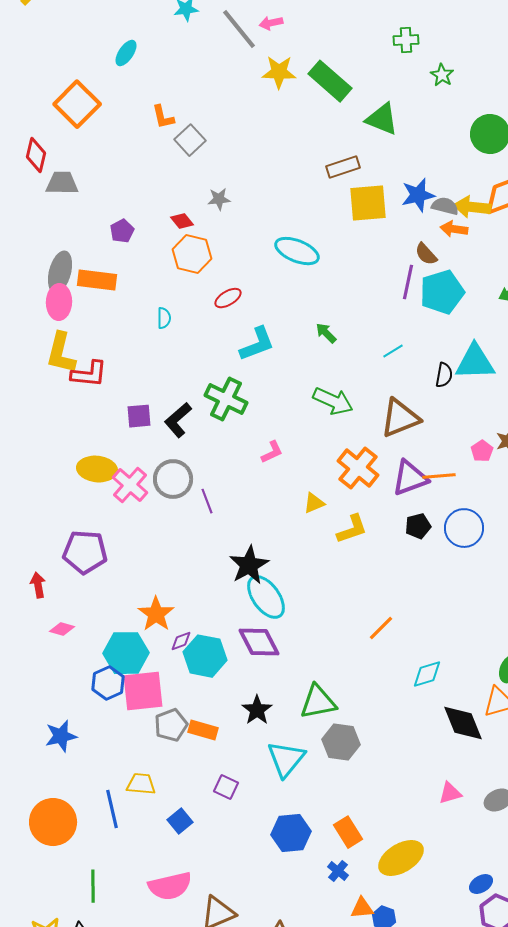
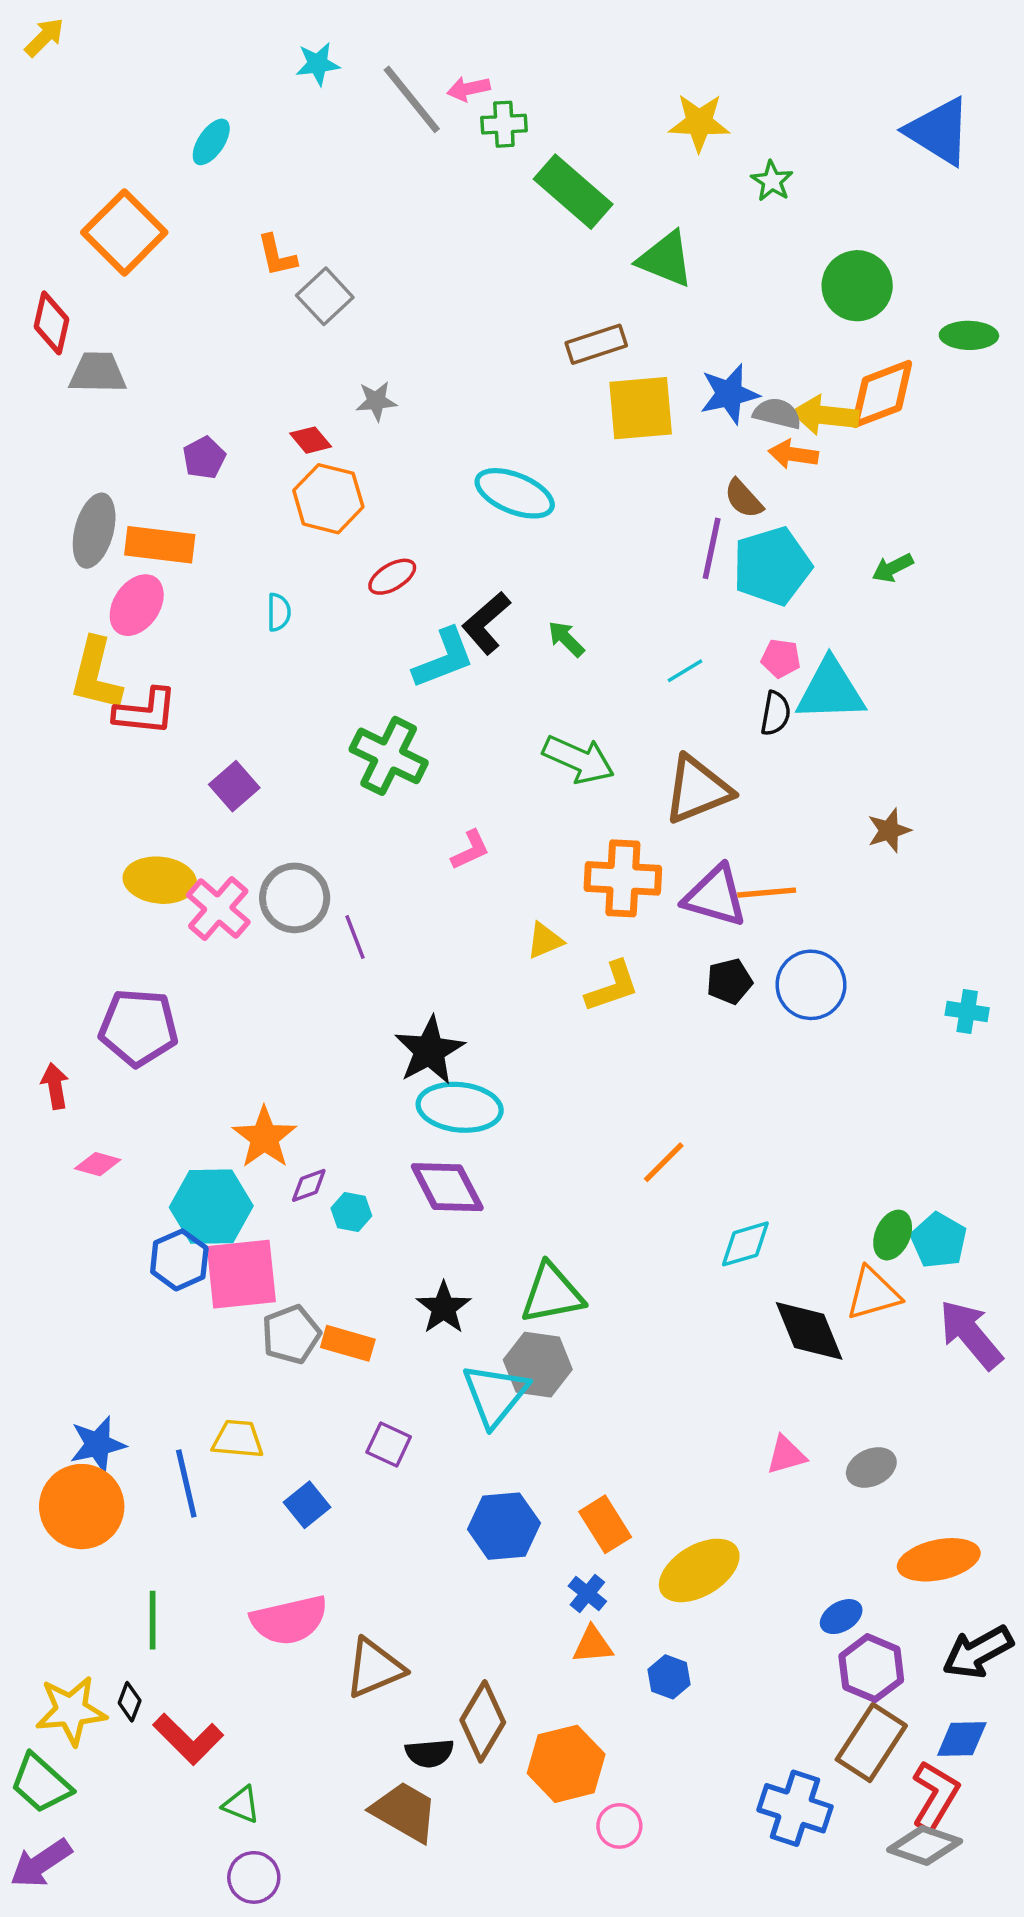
green cross: (406, 40) -> (504, 124), moved
yellow star: (279, 72) -> (699, 122), moved
pink ellipse: (59, 302) -> (137, 605), moved, turned 32
purple square: (139, 416) -> (234, 786), turned -36
black L-shape: (178, 420) -> (486, 623), moved
pink pentagon: (482, 451) -> (781, 658), moved, turned -30
orange cross: (358, 468) -> (623, 878), turned -36
purple triangle: (410, 478) -> (715, 896), turned 36
cyan ellipse: (266, 597) -> (460, 1107), turned -48
cyan hexagon: (205, 656) -> (351, 1212), size x0.5
blue star: (61, 736) -> (98, 1444), moved
gray hexagon: (341, 742) -> (538, 1365), moved
orange triangle: (362, 908) -> (593, 1645), moved

